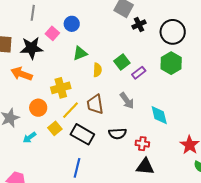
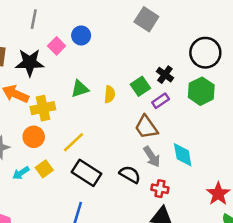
black cross: (139, 25) -> (165, 75), moved, turned -32
green triangle: (80, 53) -> (80, 89), moved
yellow cross: (61, 88) -> (43, 108), moved
gray arrow: (127, 101) -> (152, 157), moved
brown trapezoid: (95, 104) -> (146, 127), moved, turned -30
yellow square: (55, 128) -> (44, 169), moved
black semicircle: (117, 134) -> (130, 174), turned -150

